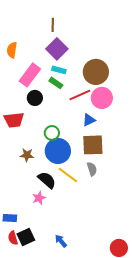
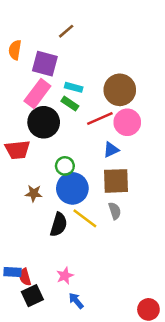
brown line: (53, 25) -> (66, 31), turned 48
purple square: (57, 49) -> (45, 64), moved, turned -30
orange semicircle: (12, 50) -> (15, 50), moved
black circle: (35, 98) -> (44, 122), size x1.6
black semicircle: (47, 180) -> (59, 225), turned 66
pink star: (39, 198) -> (65, 276), moved
red semicircle: (13, 238) -> (25, 277), moved

